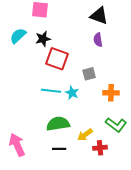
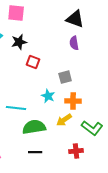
red square: (57, 59) -> (33, 62), size x0.6
cyan line: (51, 91) -> (16, 108), moved
orange cross: (111, 93) -> (73, 101), moved
yellow arrow: (85, 135) -> (64, 120), moved

